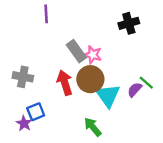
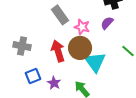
gray rectangle: (76, 51) -> (60, 15), moved
purple semicircle: (135, 90) -> (107, 23), moved
purple star: (24, 123) -> (54, 83), moved

